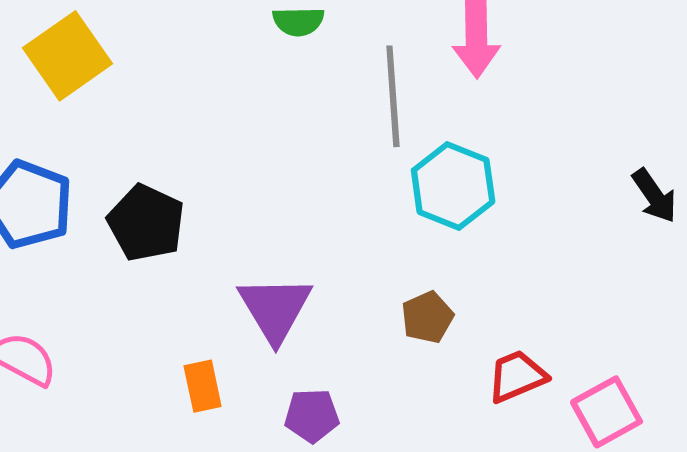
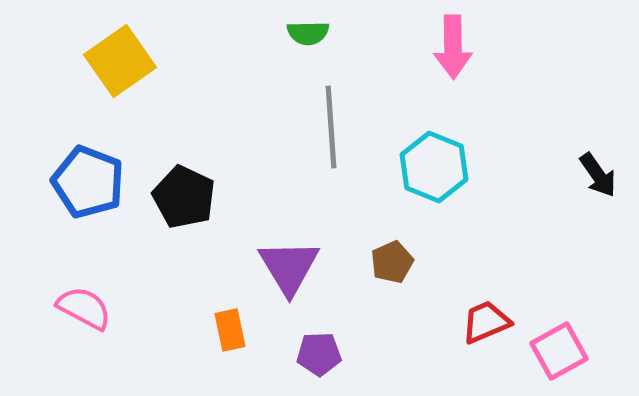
gray line: (393, 96) -> (331, 127), moved
brown pentagon: (427, 317) -> (392, 262), moved

